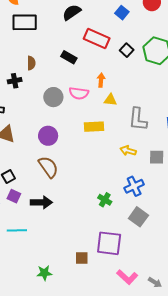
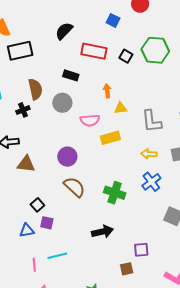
brown semicircle: (31, 63) -> (35, 89), size x1.5
pink semicircle: (79, 93) -> (90, 120), moved
gray circle: (53, 97) -> (62, 103), moved
blue cross: (134, 186) -> (151, 182), moved
green cross: (105, 200) -> (115, 193), moved, size x1.5
black arrow: (41, 202) -> (103, 232), moved
purple square: (109, 243) -> (141, 250), moved, size x0.6

